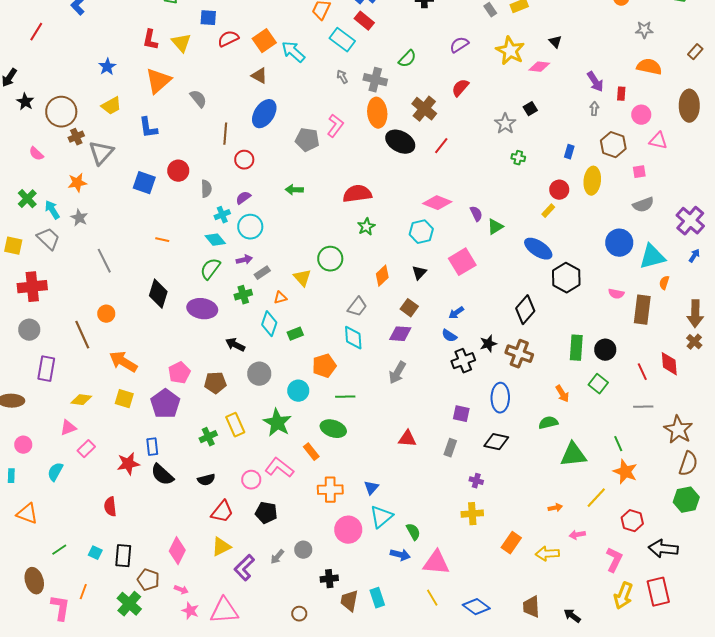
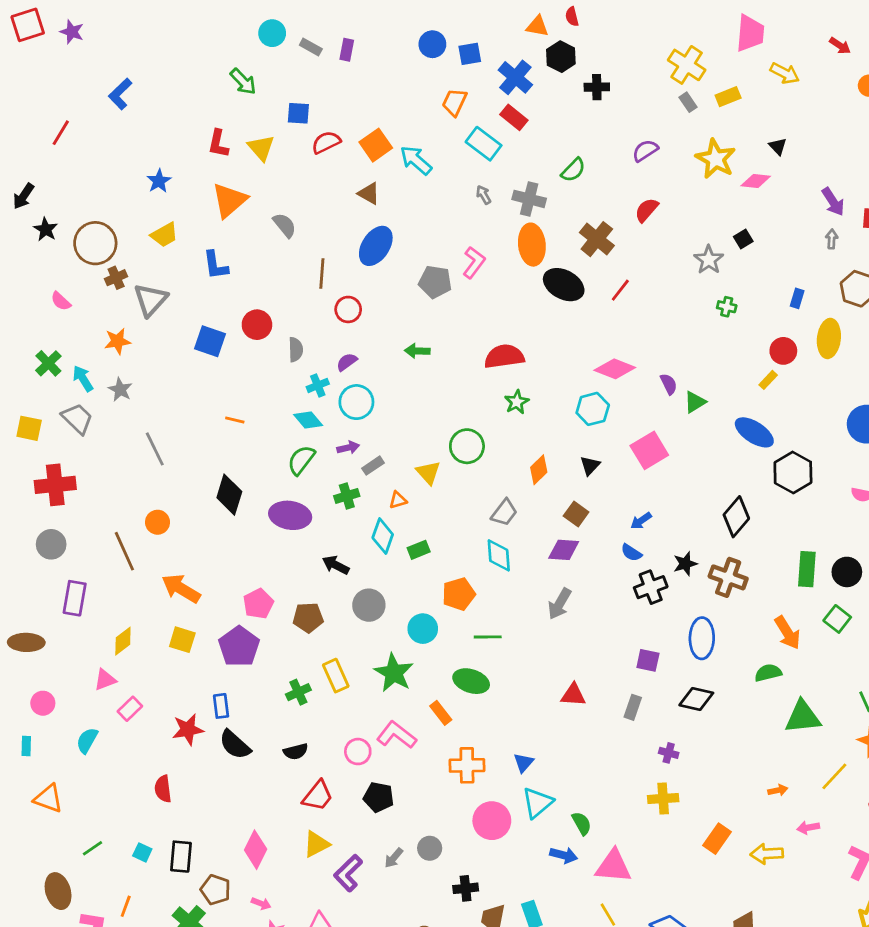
orange arrow: (562, 394) -> (787, 633), size x1.4
yellow diamond: (81, 400) -> (123, 641), turned -45

